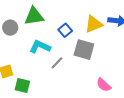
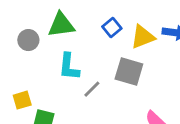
blue square: (65, 30) -> (112, 28), moved
cyan L-shape: (40, 47) -> (69, 67), turned -110

